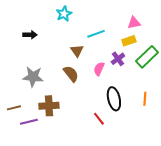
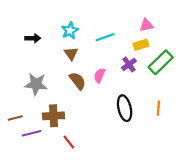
cyan star: (64, 14) -> (70, 31), moved
brown triangle: (77, 51) -> (71, 54), moved
pink semicircle: (99, 69) -> (99, 75), moved
red line: (99, 119) -> (69, 142), moved

